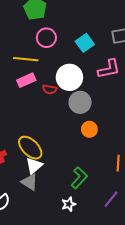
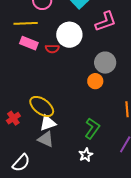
pink rectangle: (26, 80) -> (29, 43), turned 54
gray circle: (80, 102) -> (105, 63), moved
white triangle: (34, 166) -> (48, 123), turned 30

